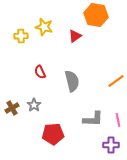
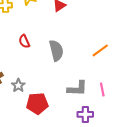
gray star: (34, 105) -> (18, 85), moved
purple cross: (111, 145) -> (85, 114), moved

